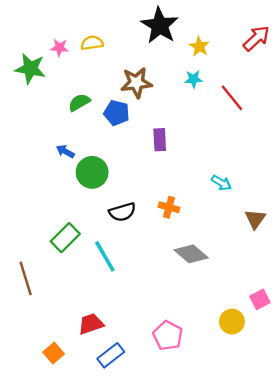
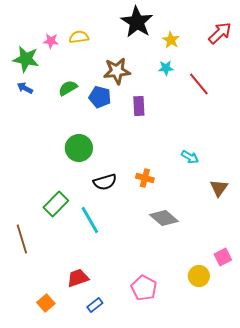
purple rectangle: (160, 140) -> (139, 106), moved
blue arrow: (65, 151) -> (25, 88), moved
blue rectangle: (111, 355) -> (95, 305), size x0.7

